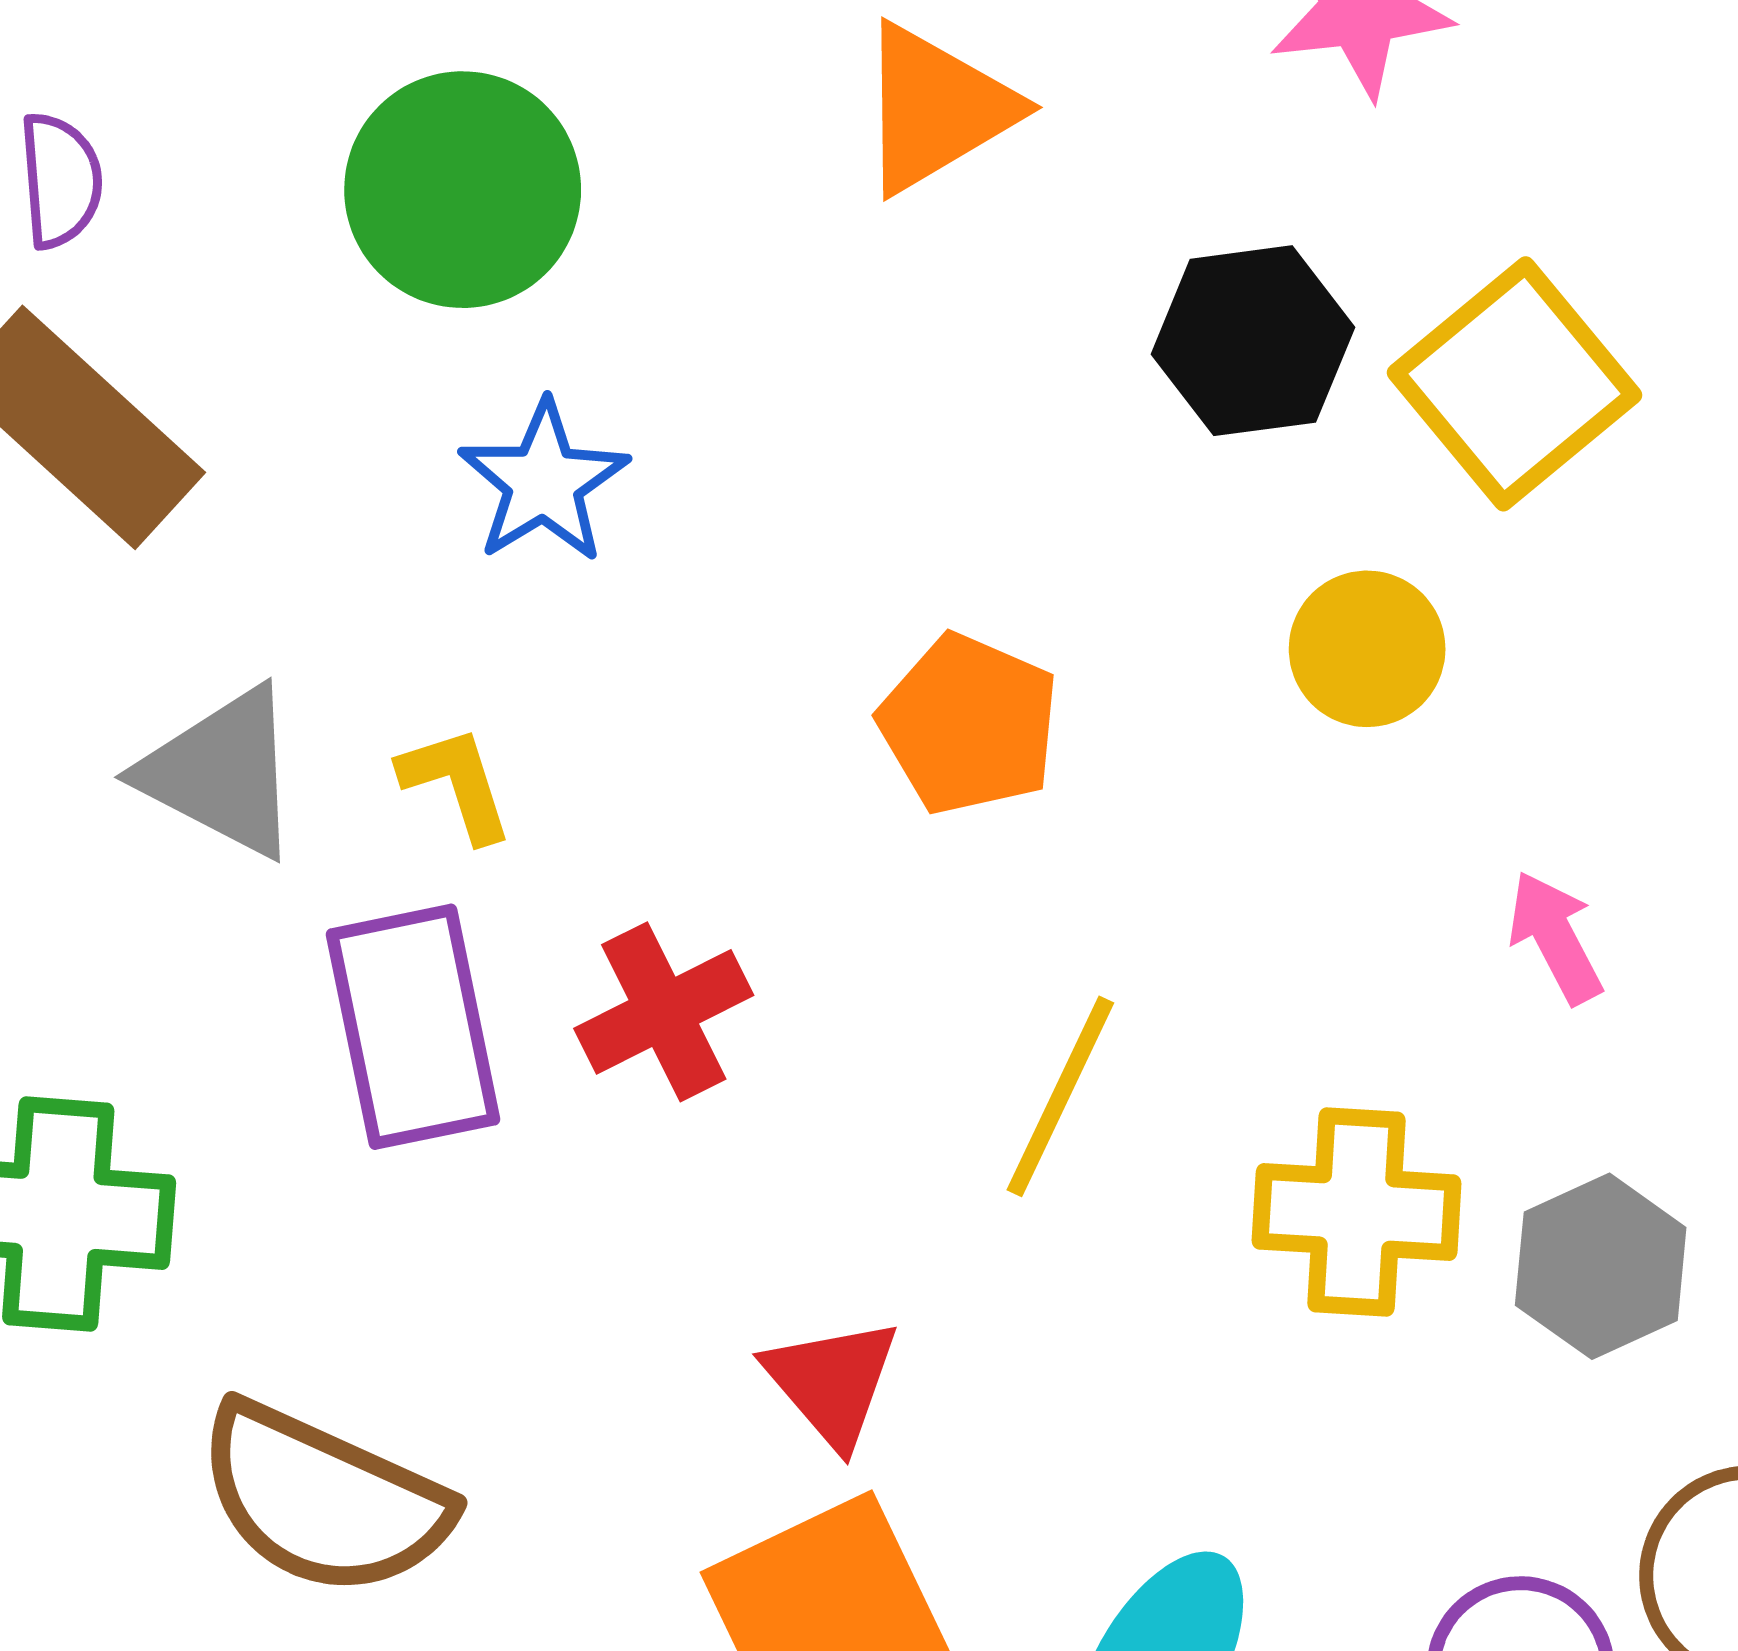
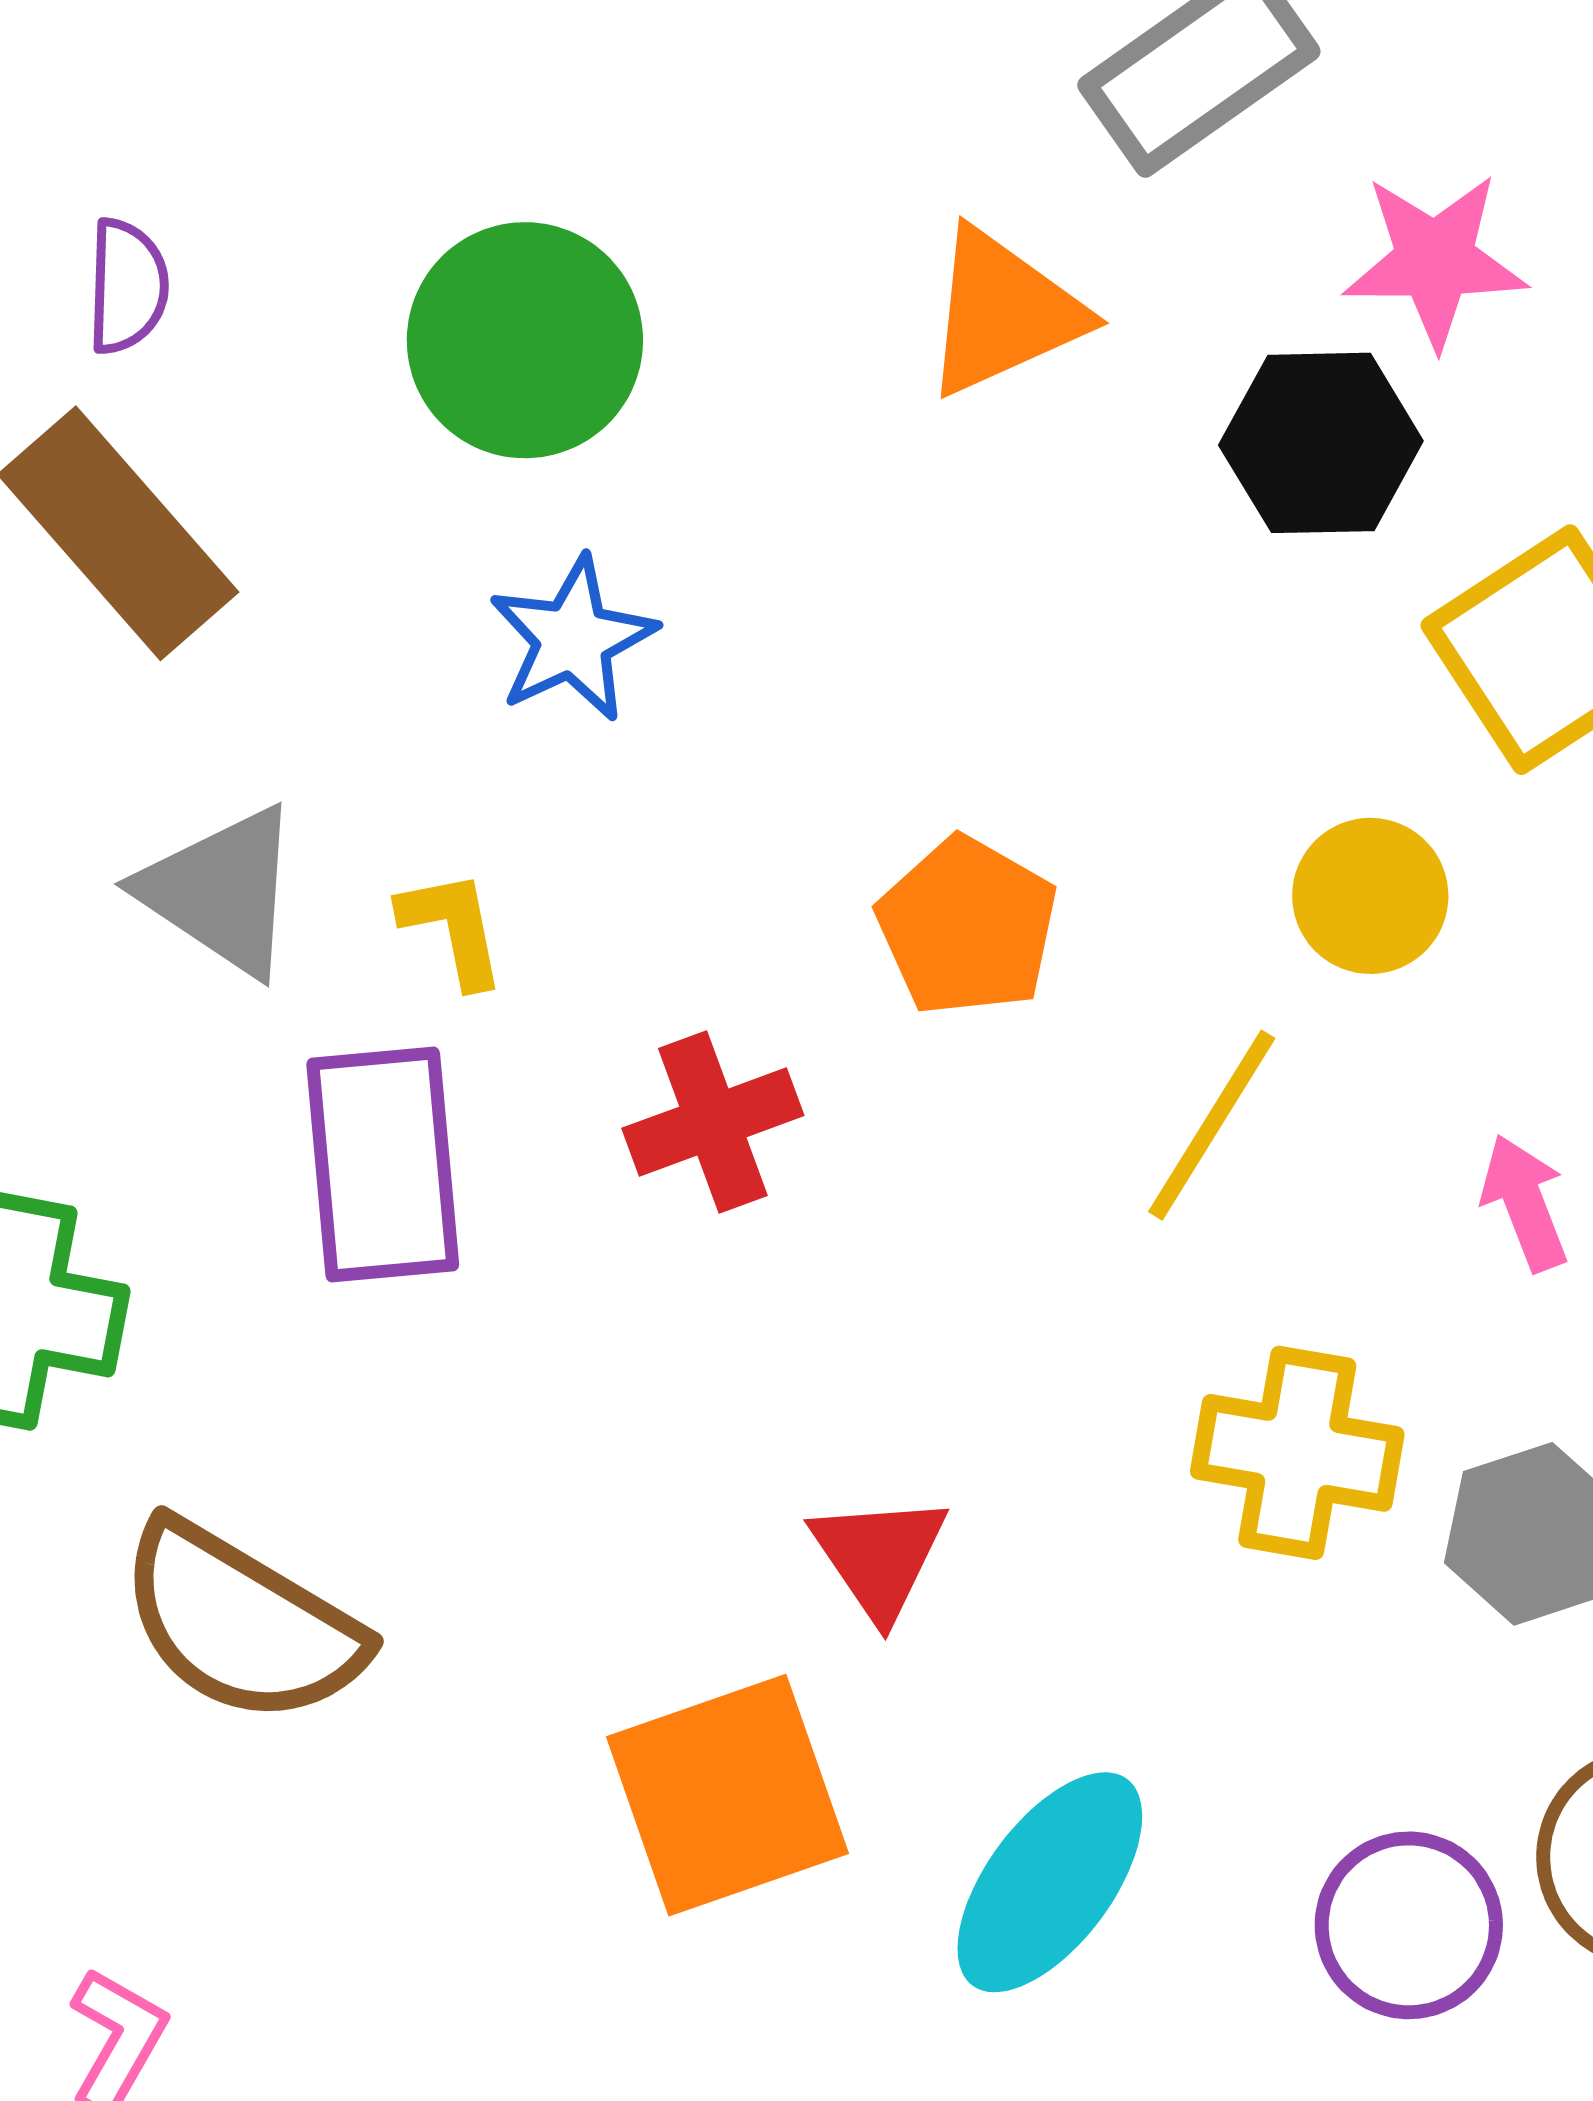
black hexagon: (1253, 341) -> (1321, 443), moved
red cross: (664, 1012) -> (713, 1122), moved
yellow line: (1060, 1096) -> (1212, 1125), moved
red triangle: (832, 1382) -> (879, 1556), moved

